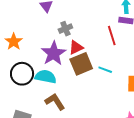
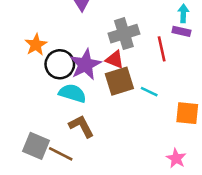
gray cross: (65, 29) -> (124, 34), moved, size x1.6
red triangle: (76, 47) -> (115, 60), turned 42
black circle: (22, 74) -> (60, 64), moved

